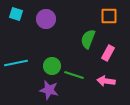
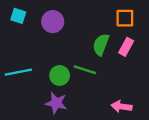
pink rectangle: (108, 53) -> (126, 47), moved
green line: (74, 75) -> (85, 70), moved
pink arrow: (106, 81) -> (122, 106), moved

